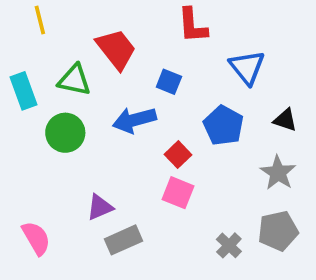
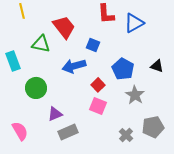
blue triangle: (247, 67) -> (134, 23), moved, turned 40
cyan rectangle: (23, 91) -> (13, 61), moved
green circle: (65, 133) -> (36, 88), moved
gray star: (278, 173) -> (135, 95), moved

